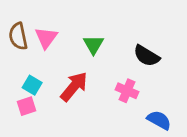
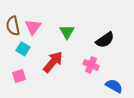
black semicircle: (147, 56) -> (105, 40), turned -66
cyan square: (32, 85) -> (23, 49), moved

